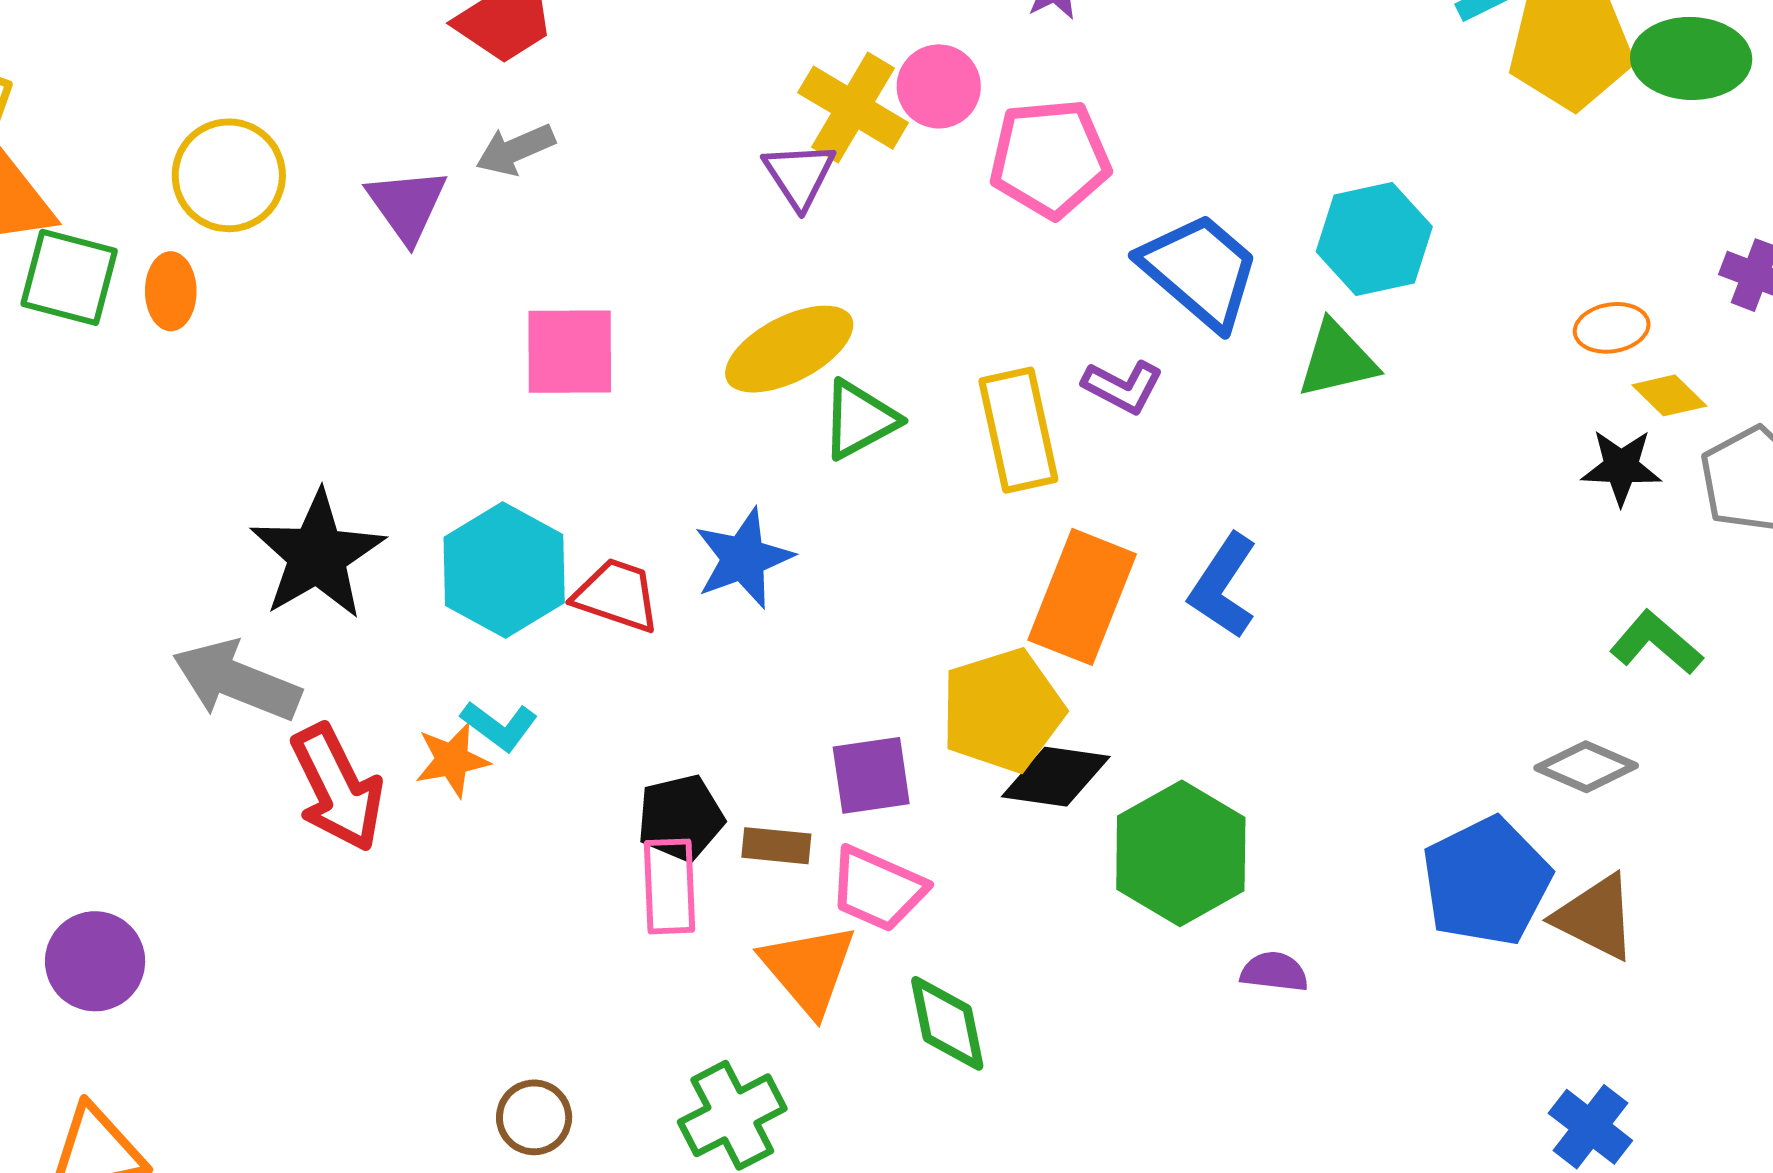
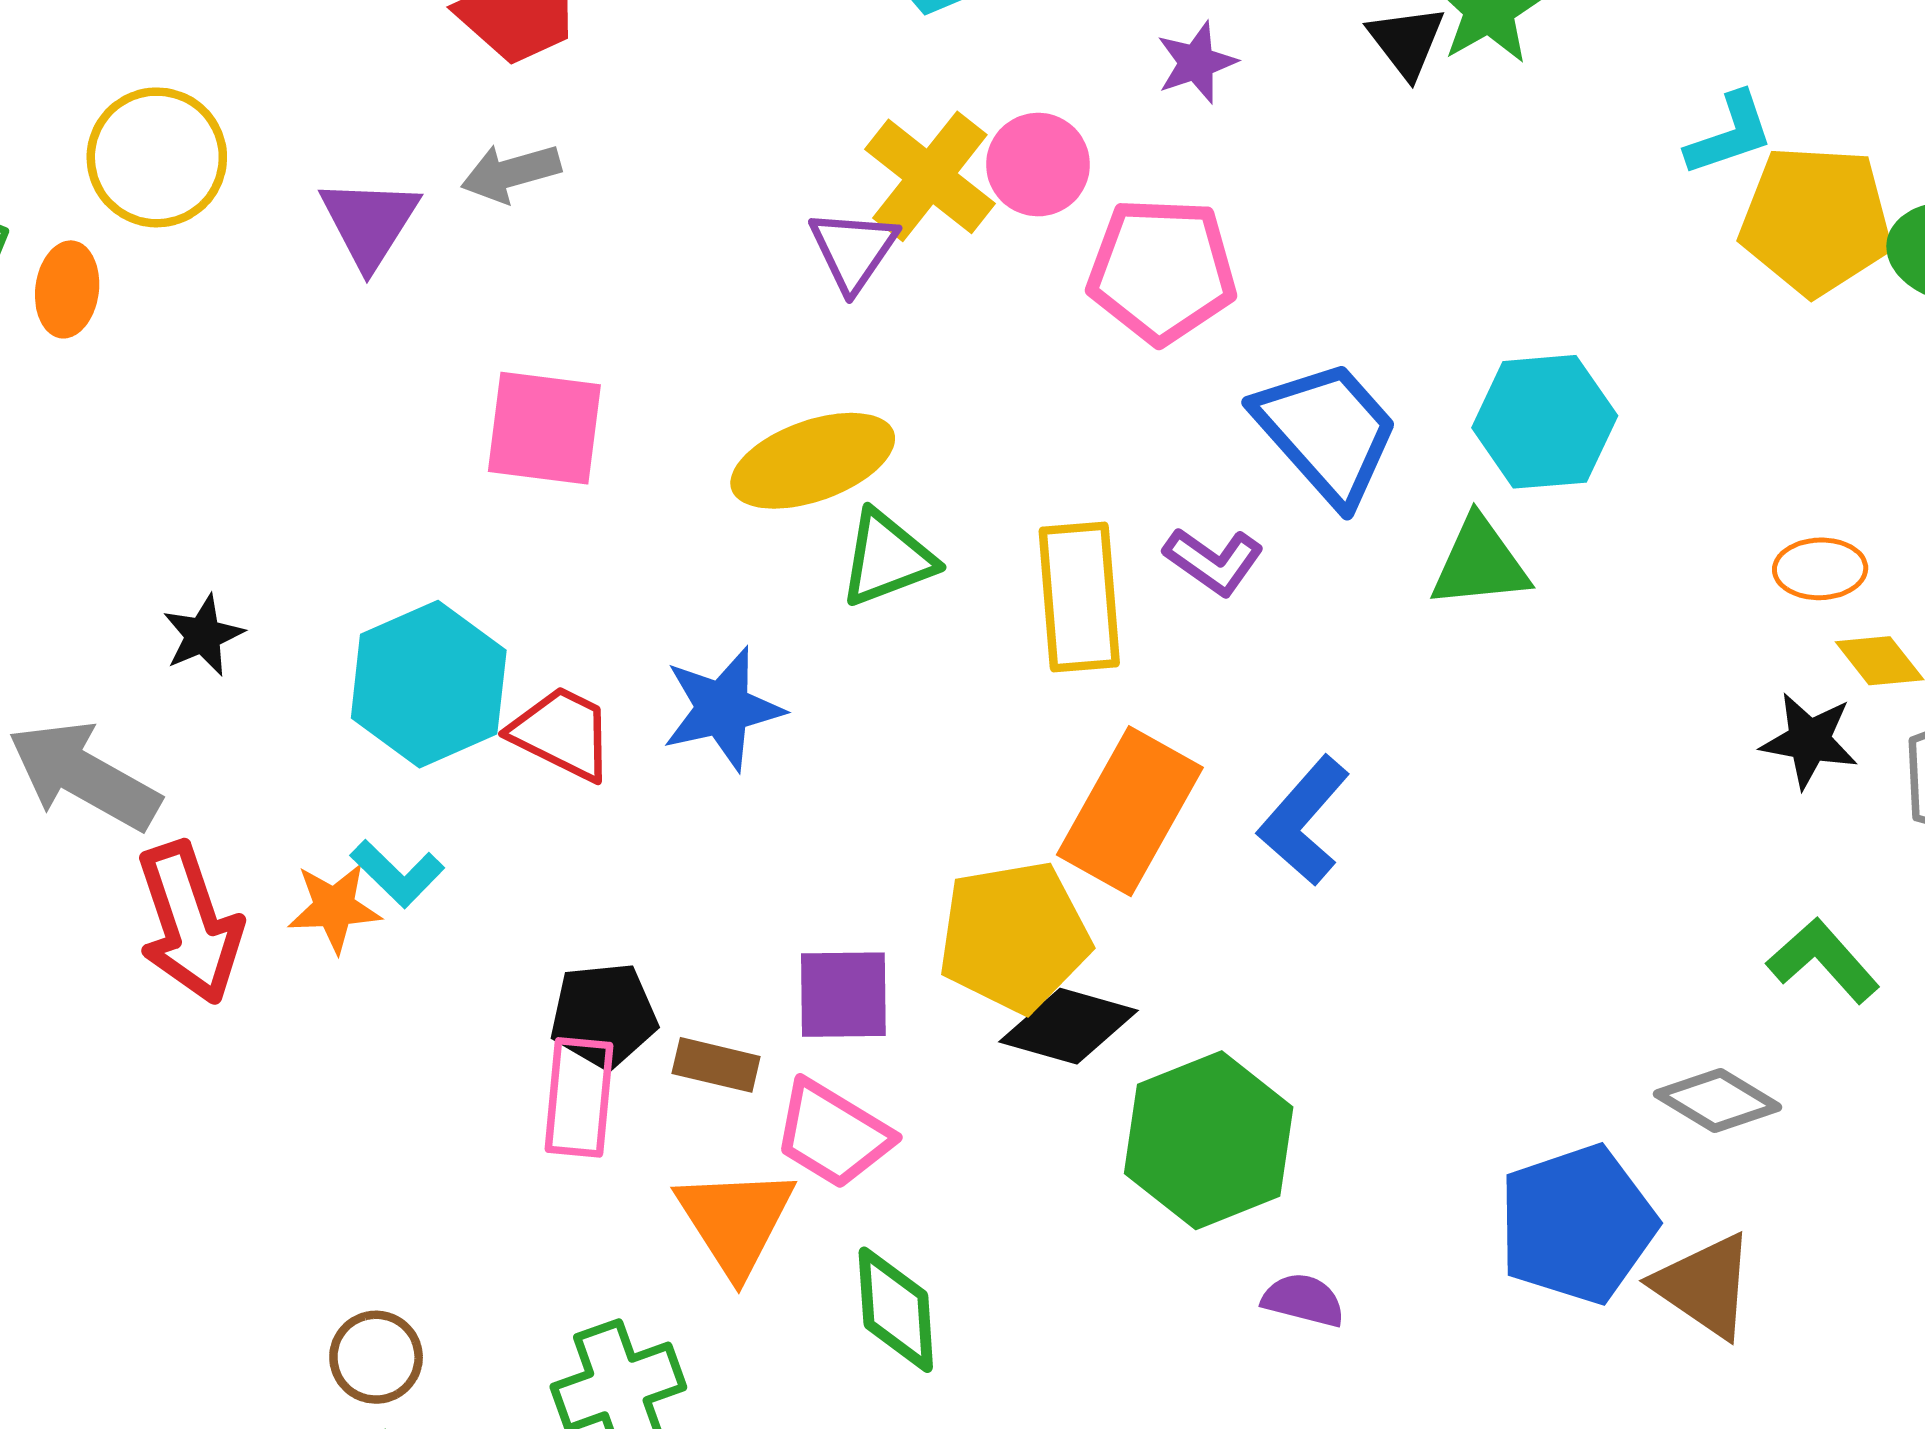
black star: (317, 555) -> (203, 635), size x0.5

